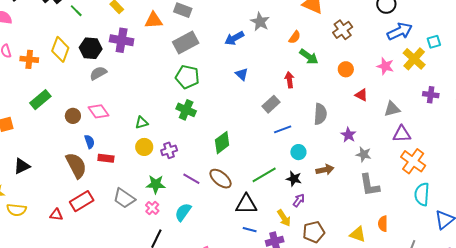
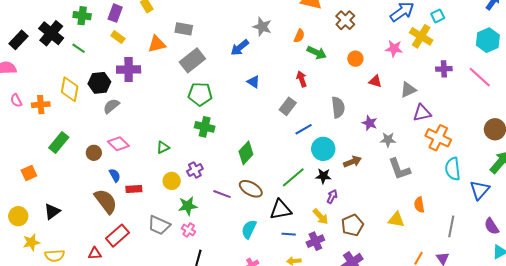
yellow circle: (144, 147) -> (172, 181), moved
cyan circle: (298, 152) -> (323, 149), size x1.5
cyan semicircle: (183, 212) -> (249, 229), moved

